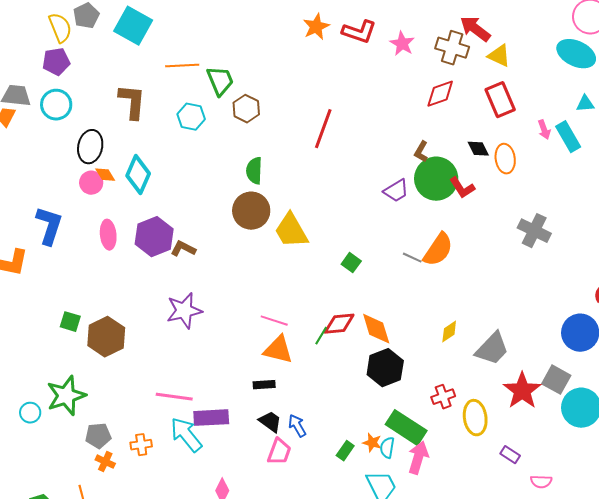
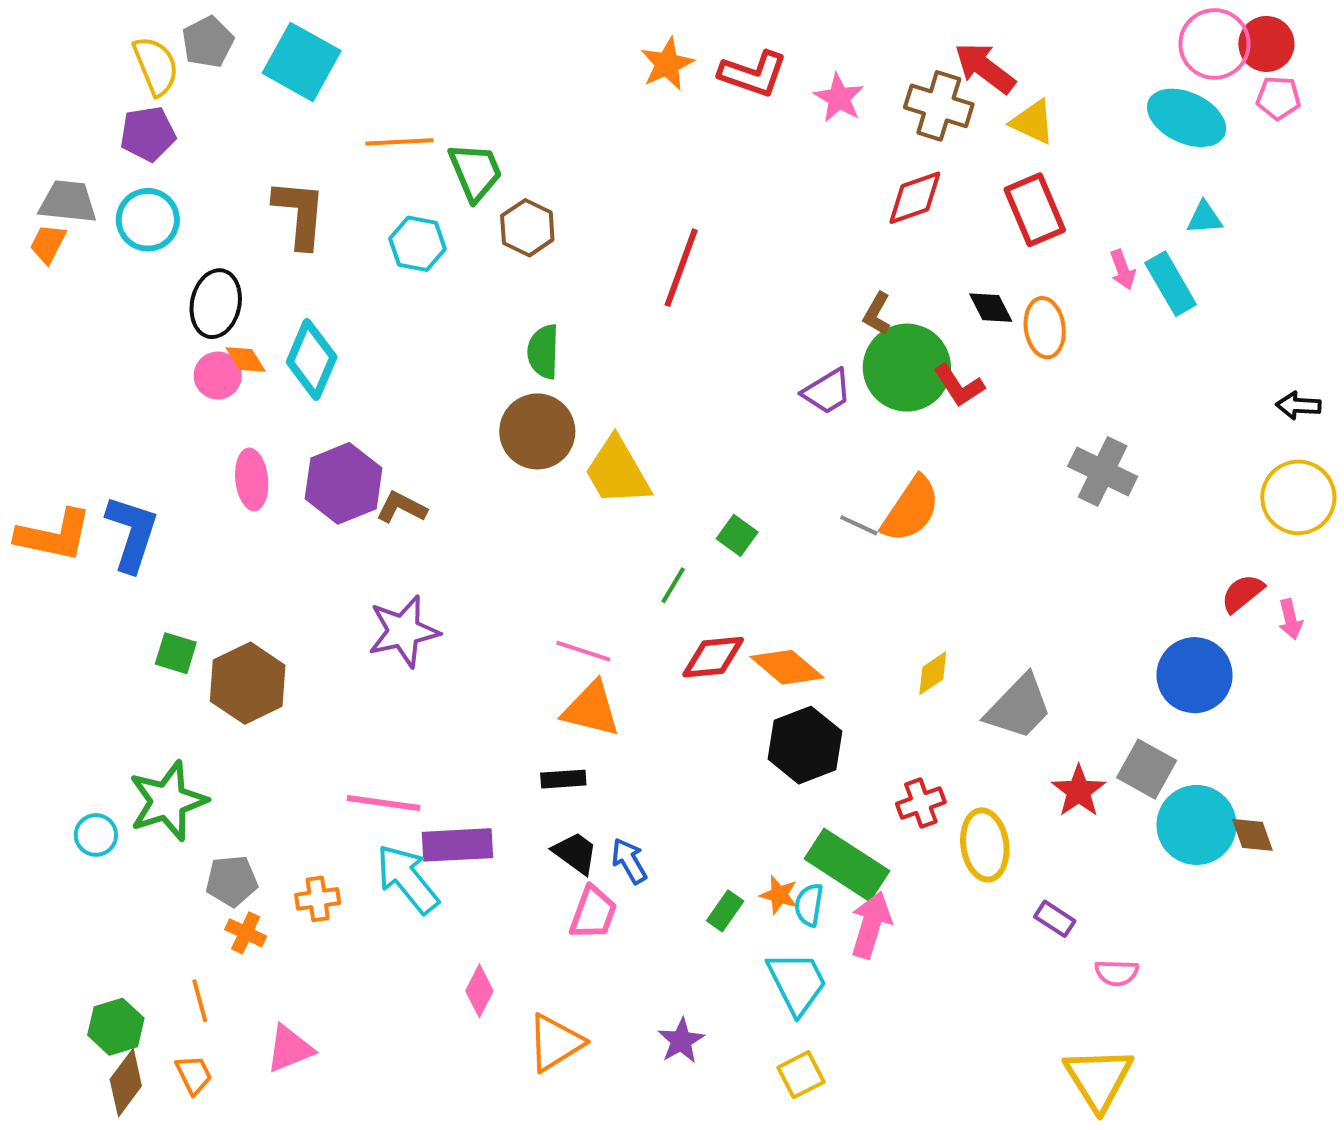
blue L-shape: (49, 226) -> (132, 533), moved
orange diamond: (376, 329) -> (787, 667), turned -33
green line: (321, 336) -> (673, 585), moved
red star: (522, 391) -> (1079, 791), size x0.7

